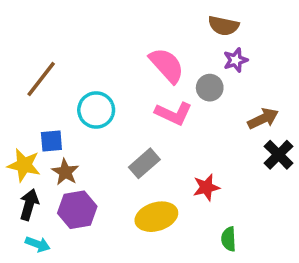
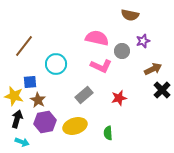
purple star: (236, 60) -> (143, 41), moved
pink semicircle: (167, 65) -> (97, 38), turned -35
red star: (206, 187) -> (119, 98), moved
yellow ellipse: (156, 217) -> (75, 126), moved
green semicircle: (229, 239) -> (108, 133), moved

